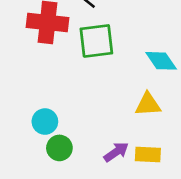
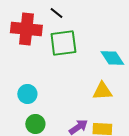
cyan circle: (45, 122) -> (27, 94), moved

